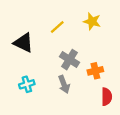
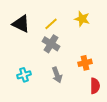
black triangle: (23, 43) -> (21, 24), moved
gray cross: (70, 60) -> (51, 44), moved

